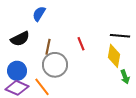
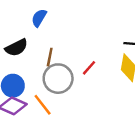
red line: (81, 44) -> (89, 68), moved, turned 64

